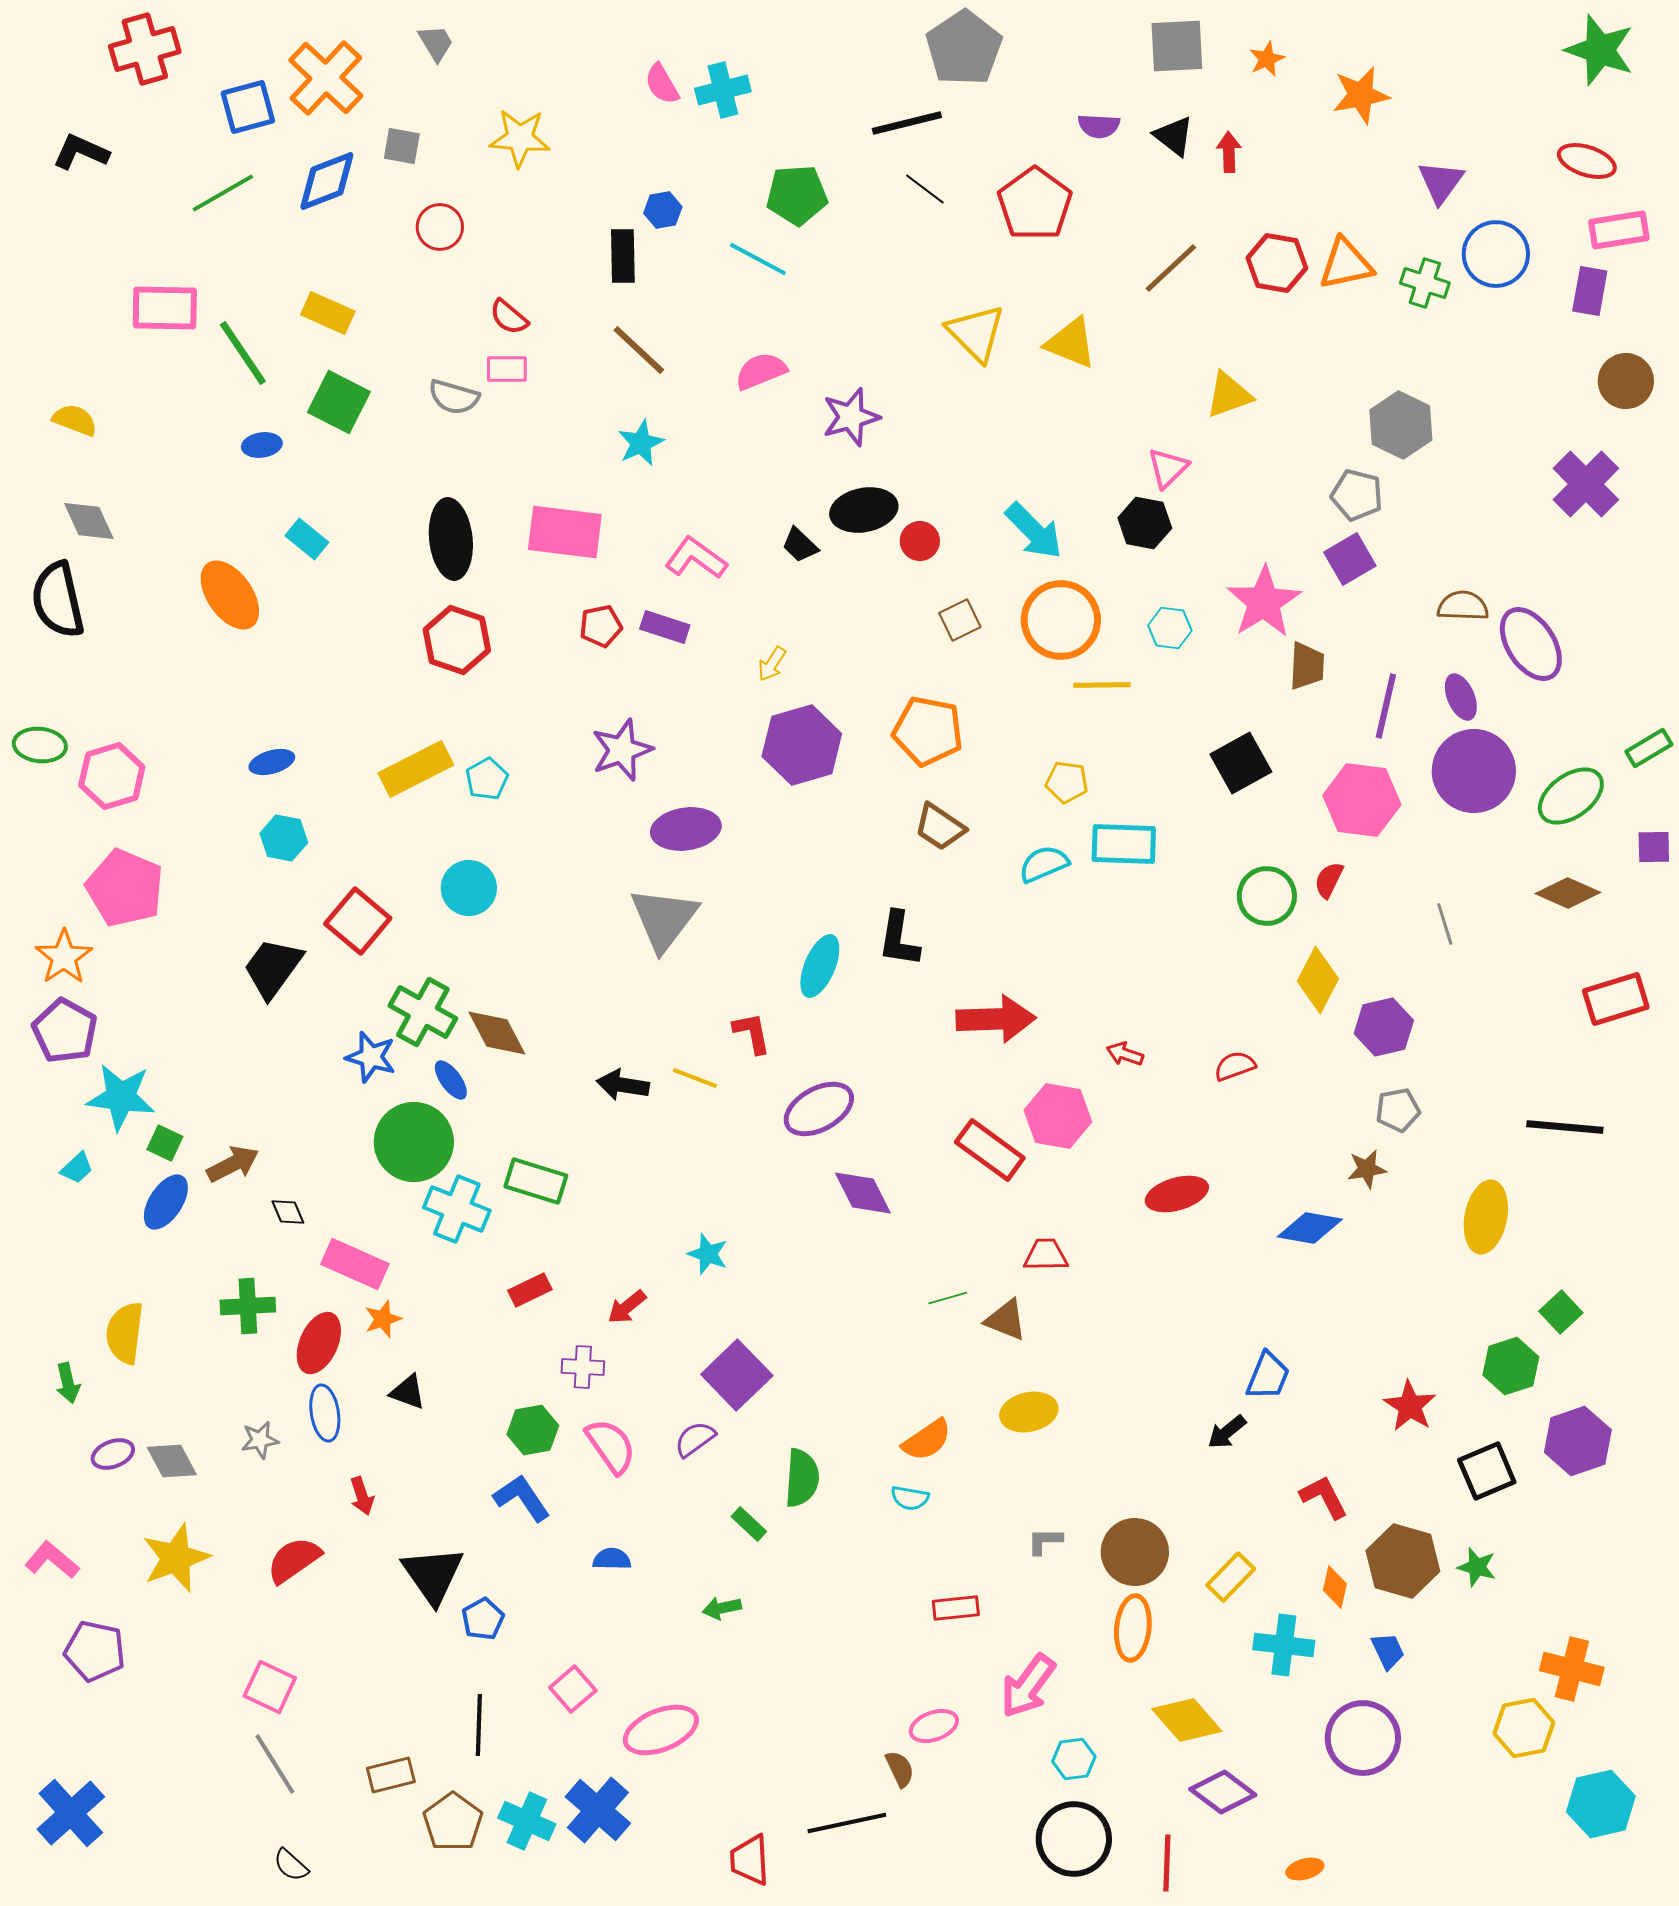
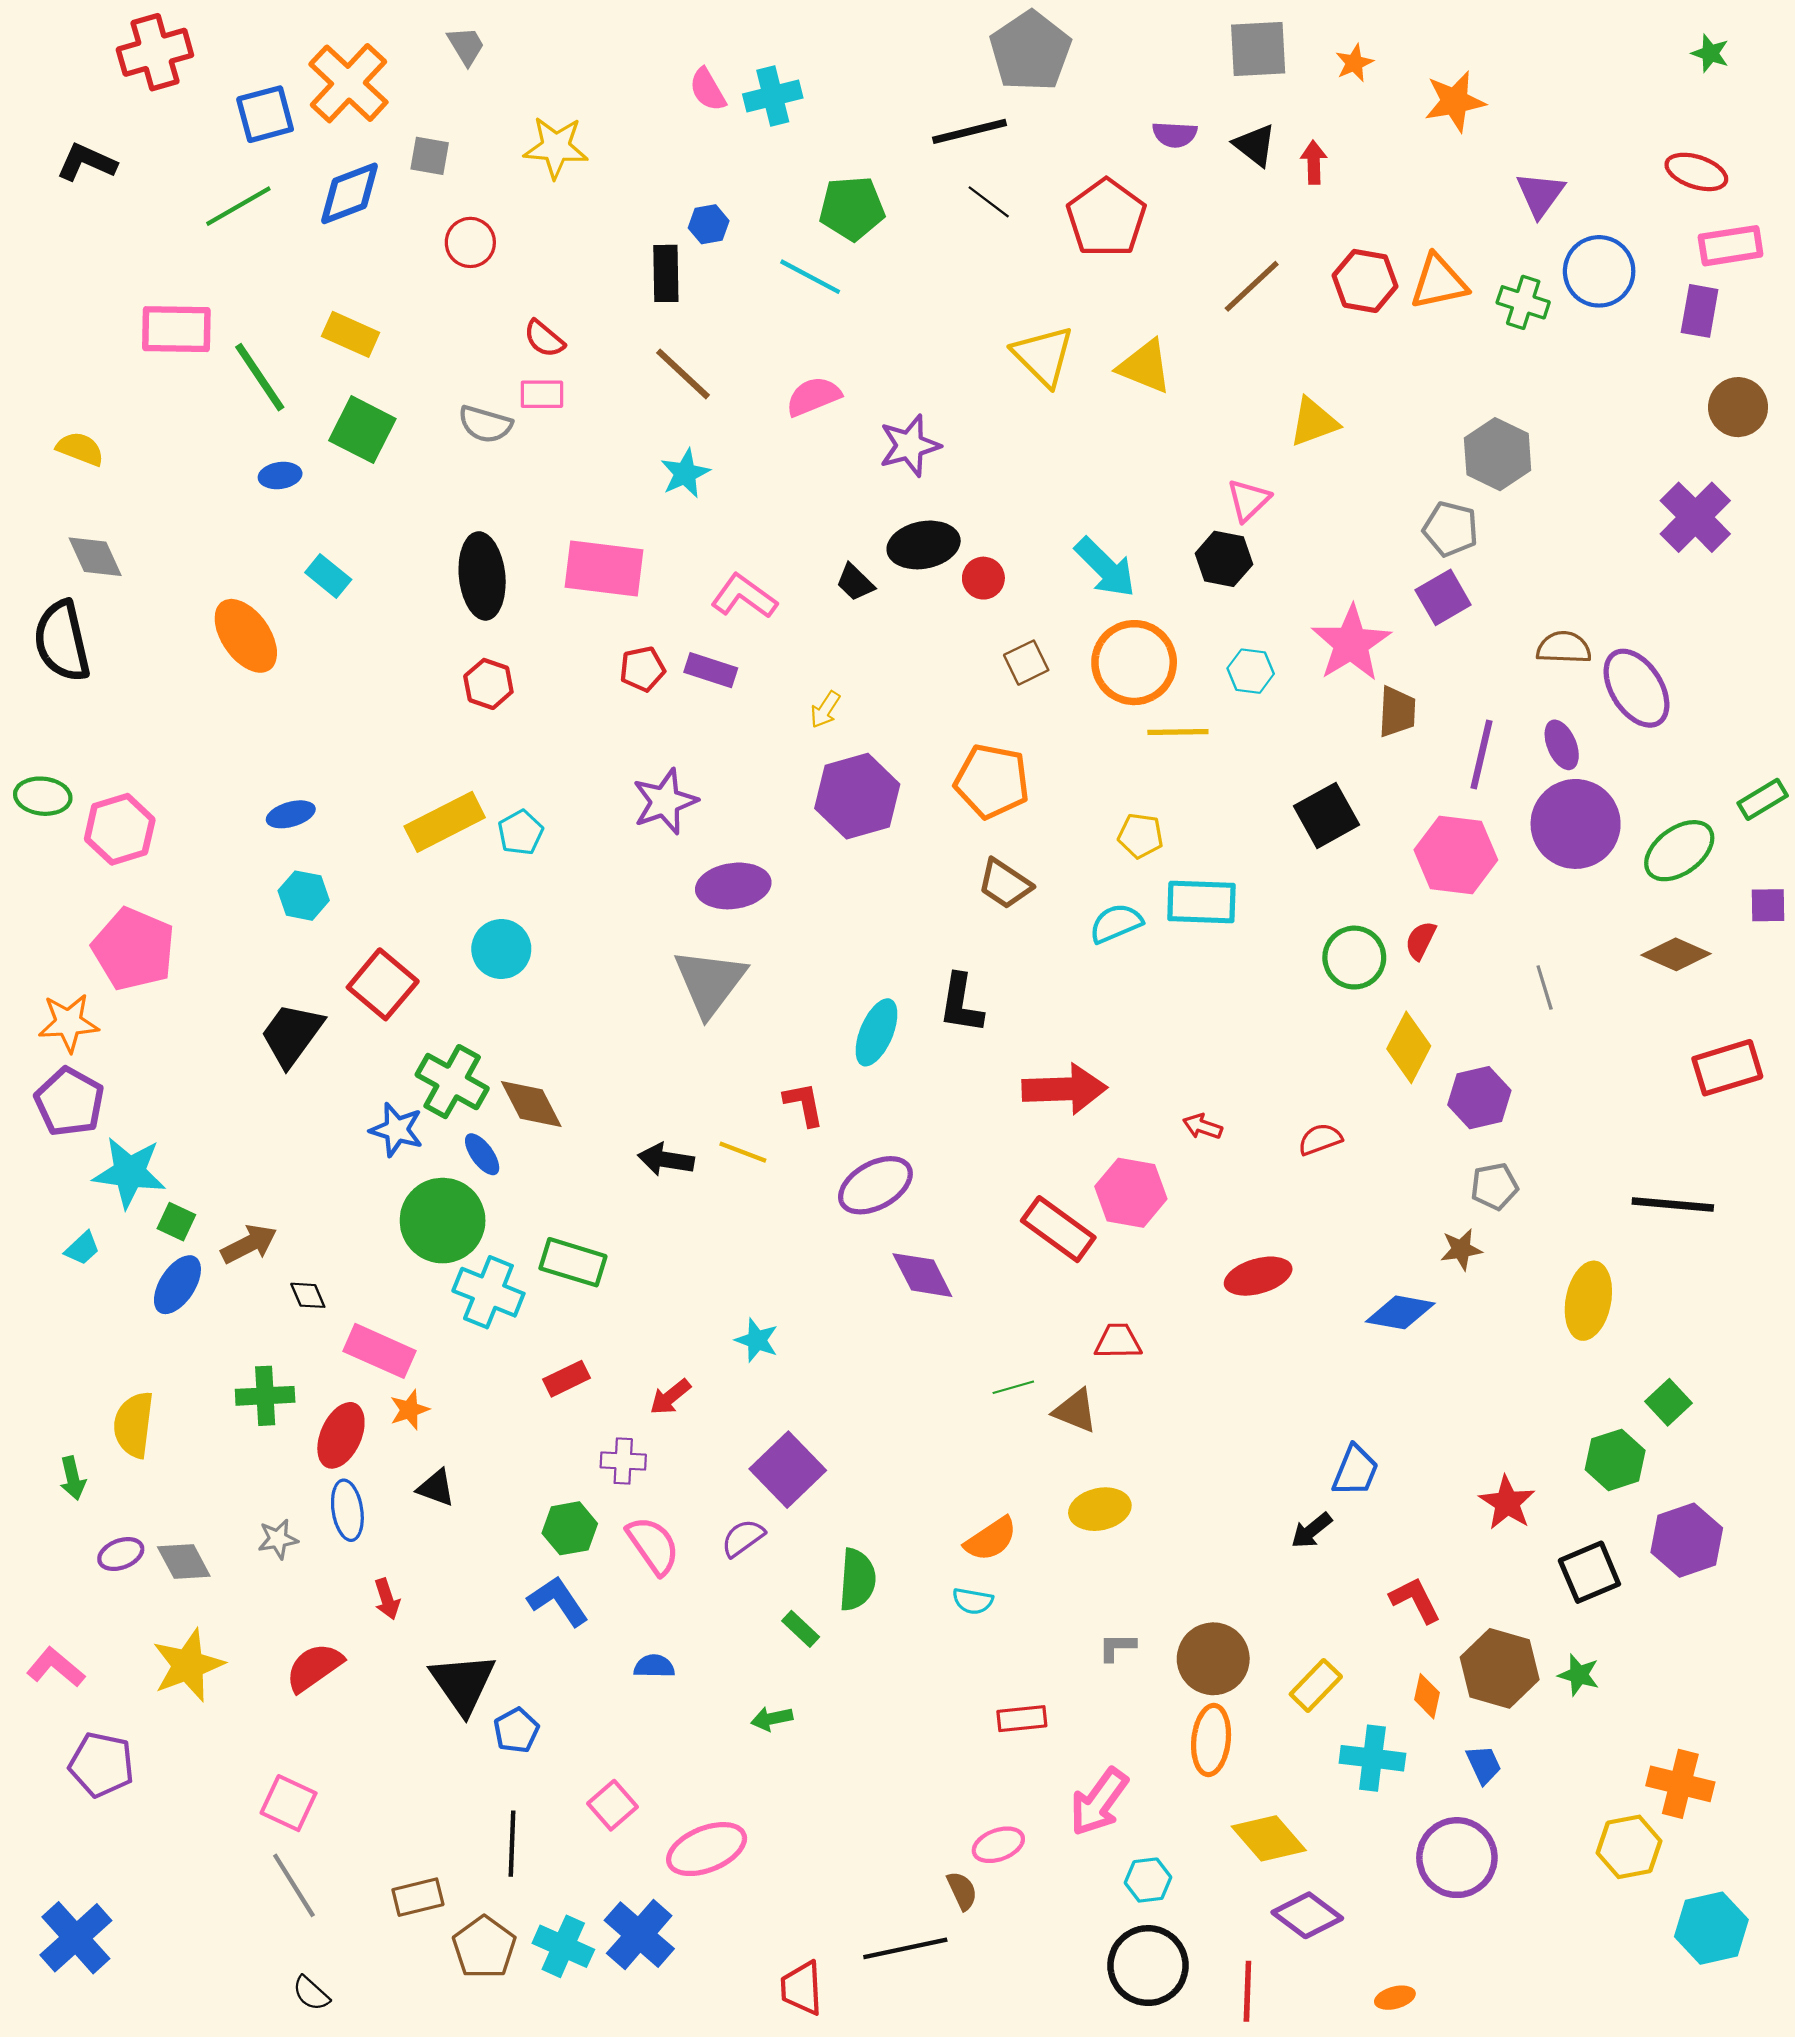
green star: (1600, 50) -> (1710, 53), size x0.5
red hexagon: (457, 640) -> (488, 684), size x0.7
orange star: (64, 957) -> (68, 1023), turned 30

